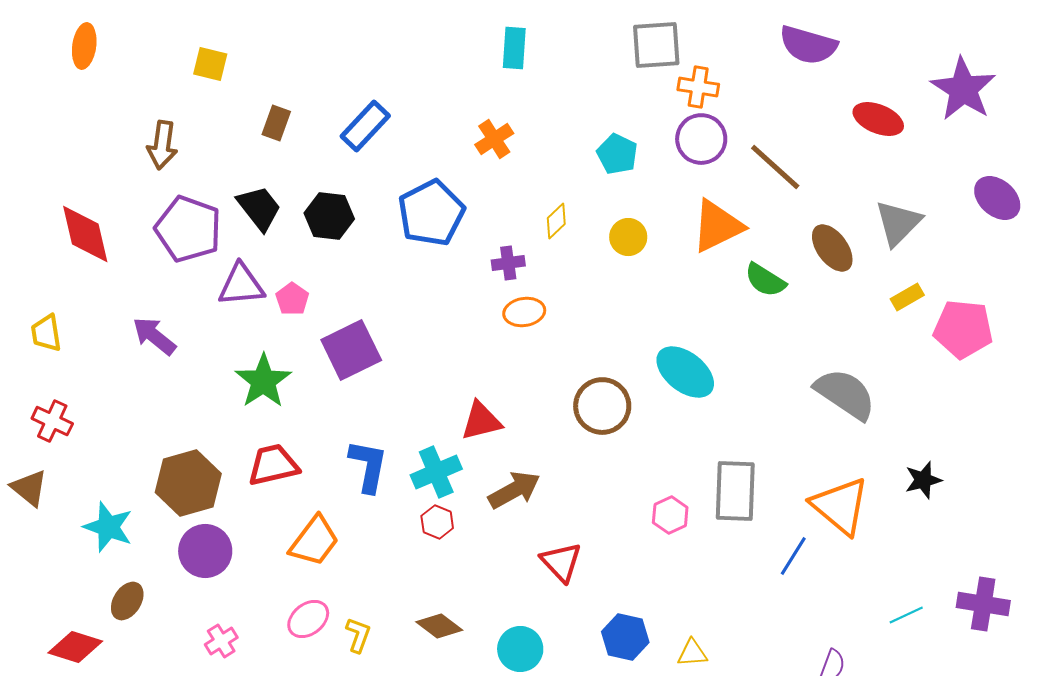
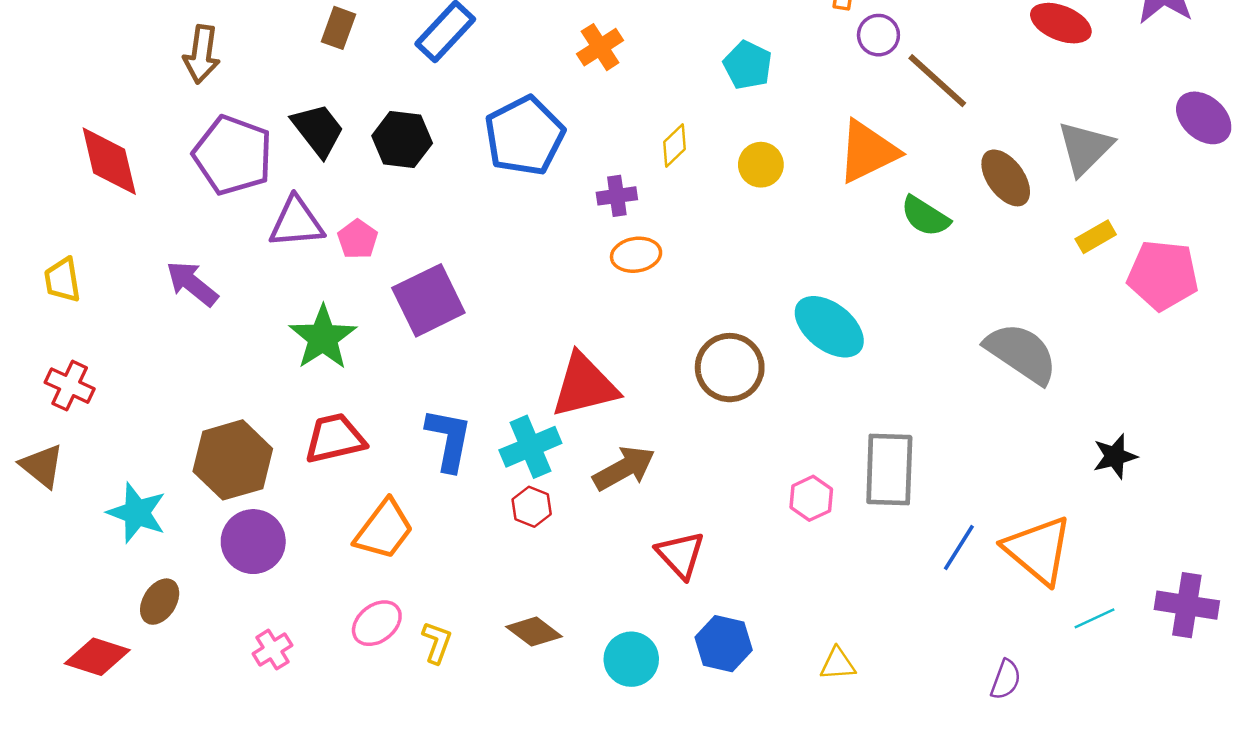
purple circle: (701, 139) -> (878, 35), moved, size x0.7
red triangle: (481, 421) -> (584, 386), size x1.4
orange triangle: (840, 506) -> (1038, 550), moved
blue hexagon: (625, 637) -> (724, 644), moved

